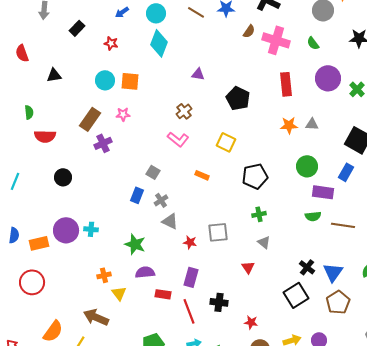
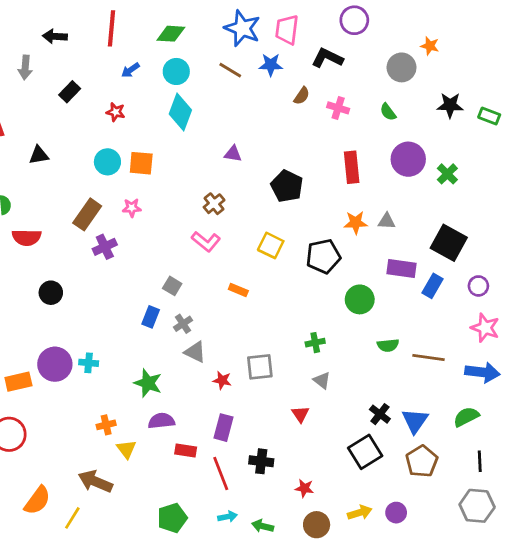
pink cross: (276, 40) -> (338, 108), size x0.6
green circle: (307, 166) -> (360, 299), moved
black pentagon: (255, 176) -> (323, 256), moved
purple rectangle: (323, 192) -> (402, 268), moved

